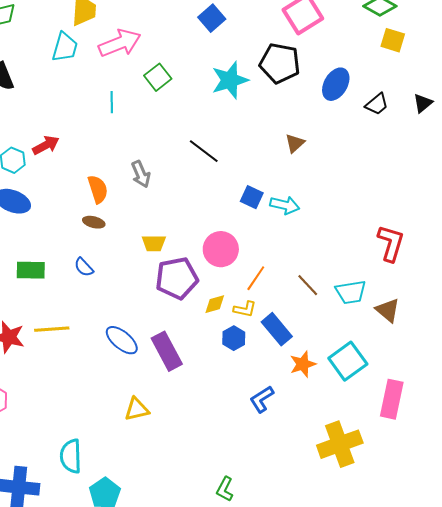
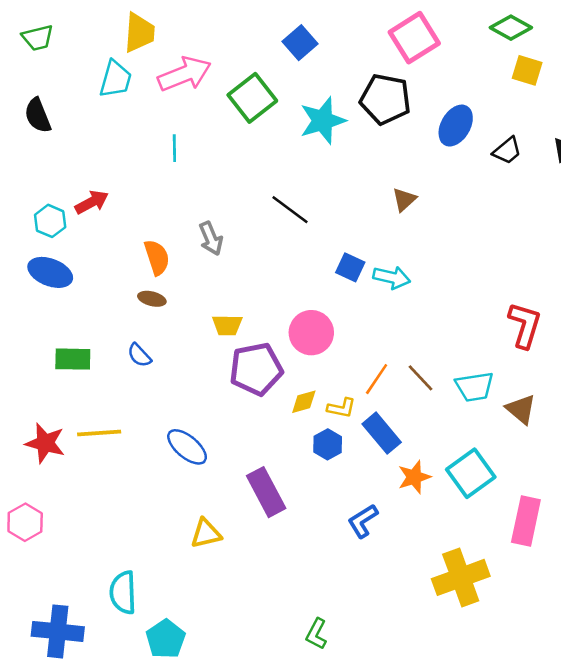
green square: (158, 77) -> (252, 98), moved, size x1.4
orange line: (256, 278) -> (377, 379), moved
purple rectangle: (167, 351) -> (266, 492), moved

